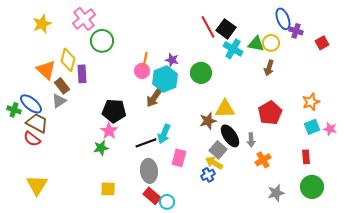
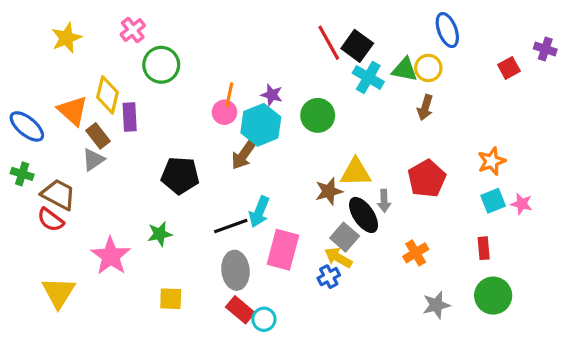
pink cross: (84, 19) -> (133, 30), size x0.7
purple cross: (296, 31) -> (545, 49), moved
blue ellipse: (31, 104) -> (27, 126), moved
pink star: (109, 131) -> (111, 256), moved, size x1.4
gray arrow: (251, 140) -> (384, 201), moved
pink rectangle: (179, 158) -> (283, 250), size x1.4

